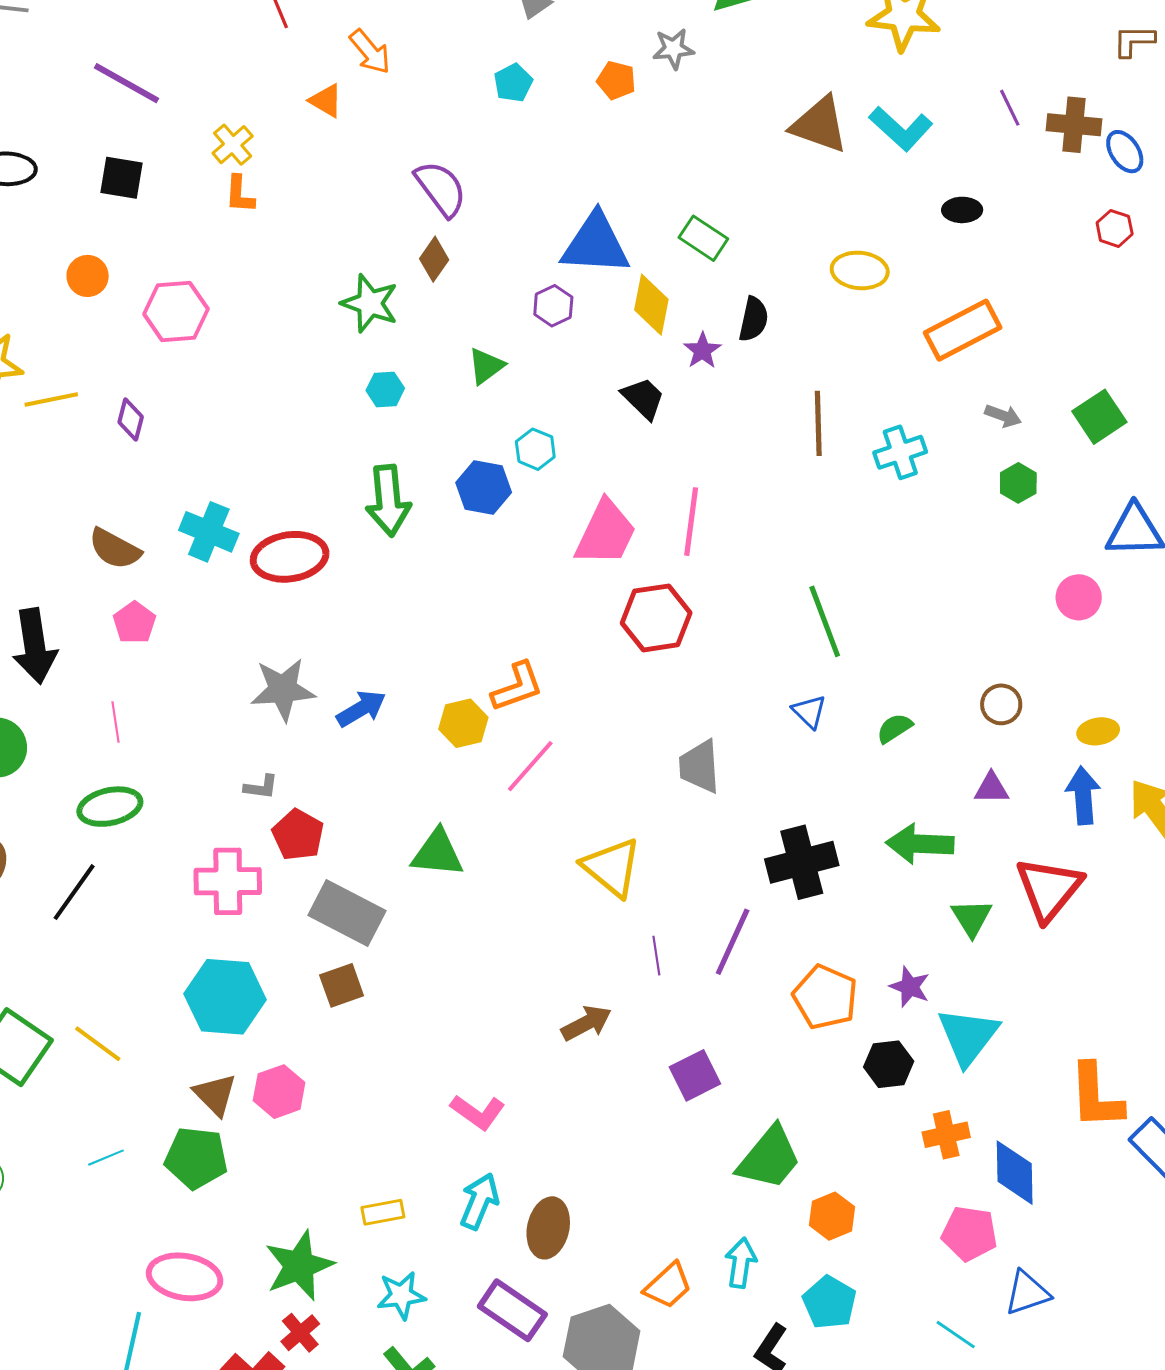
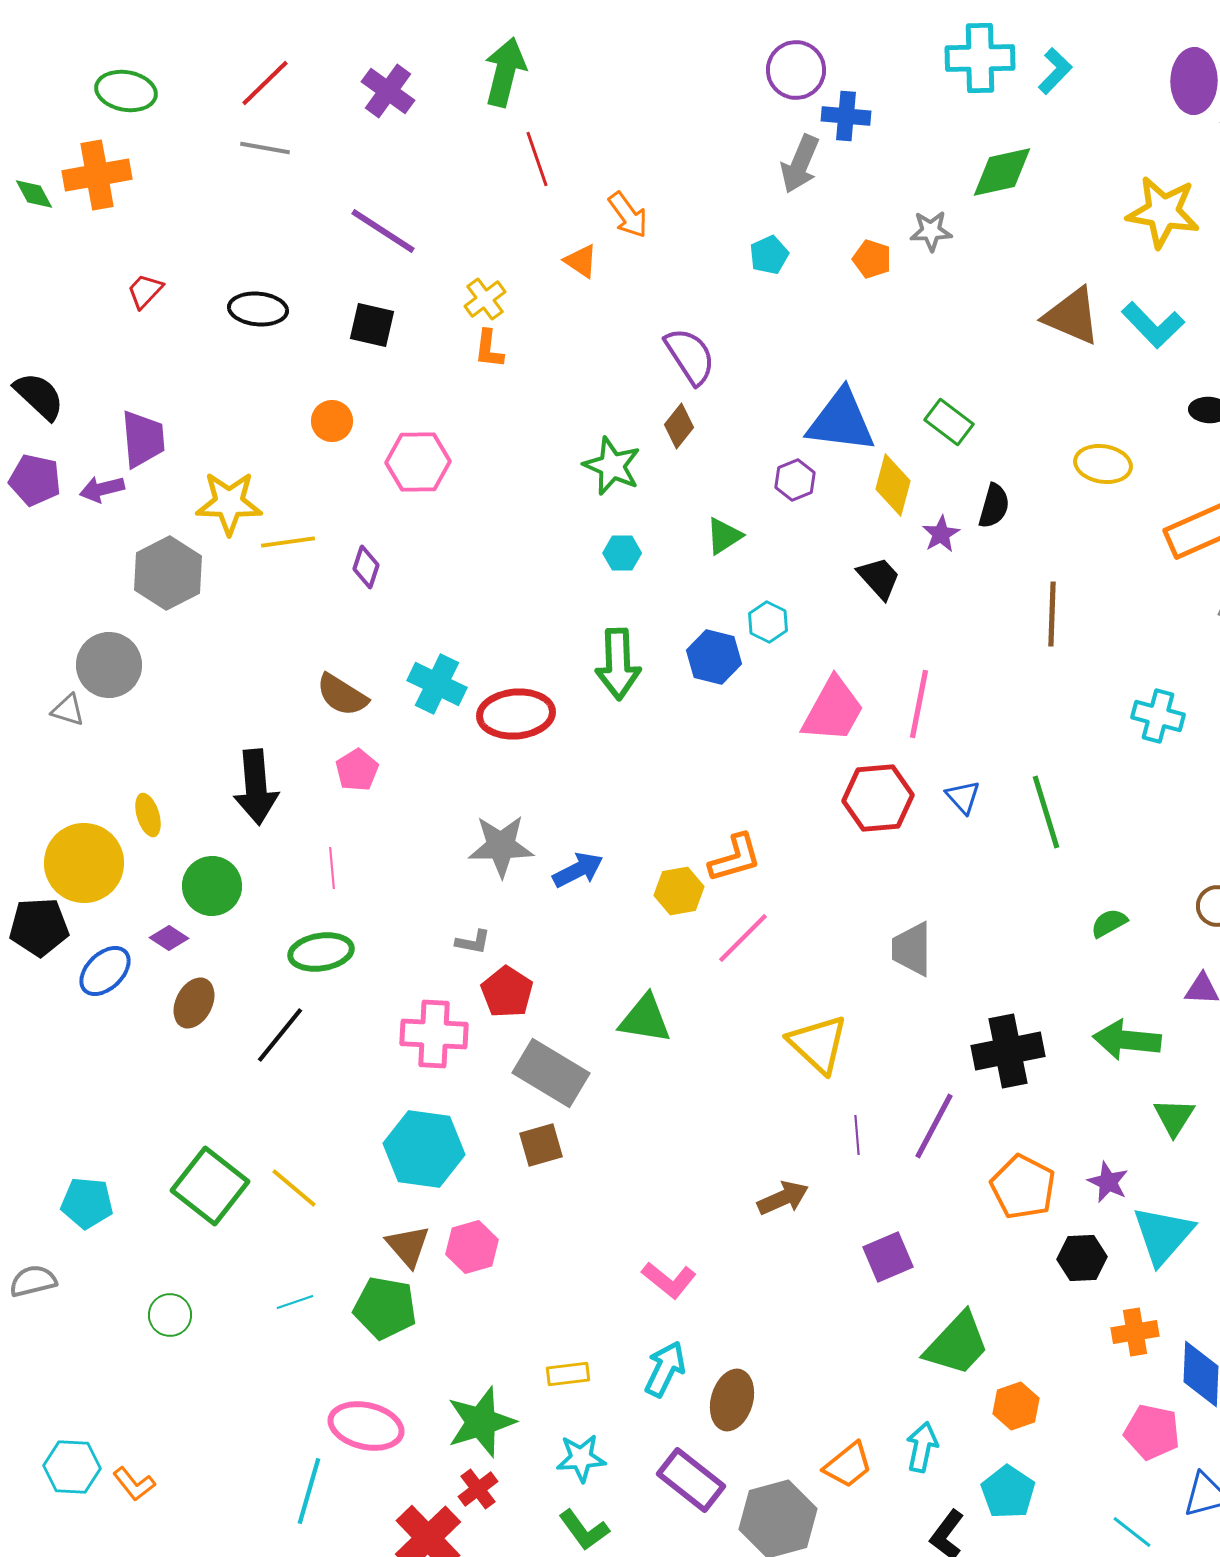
cyan cross: (900, 452) -> (1158, 716), moved, turned 30
blue triangle: (809, 712) -> (963, 797), moved

